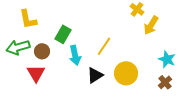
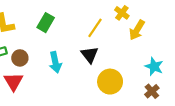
green rectangle: (63, 34) -> (46, 23), moved
yellow line: (104, 46) -> (95, 28), moved
black triangle: (95, 75) -> (90, 55), moved, turned -36

